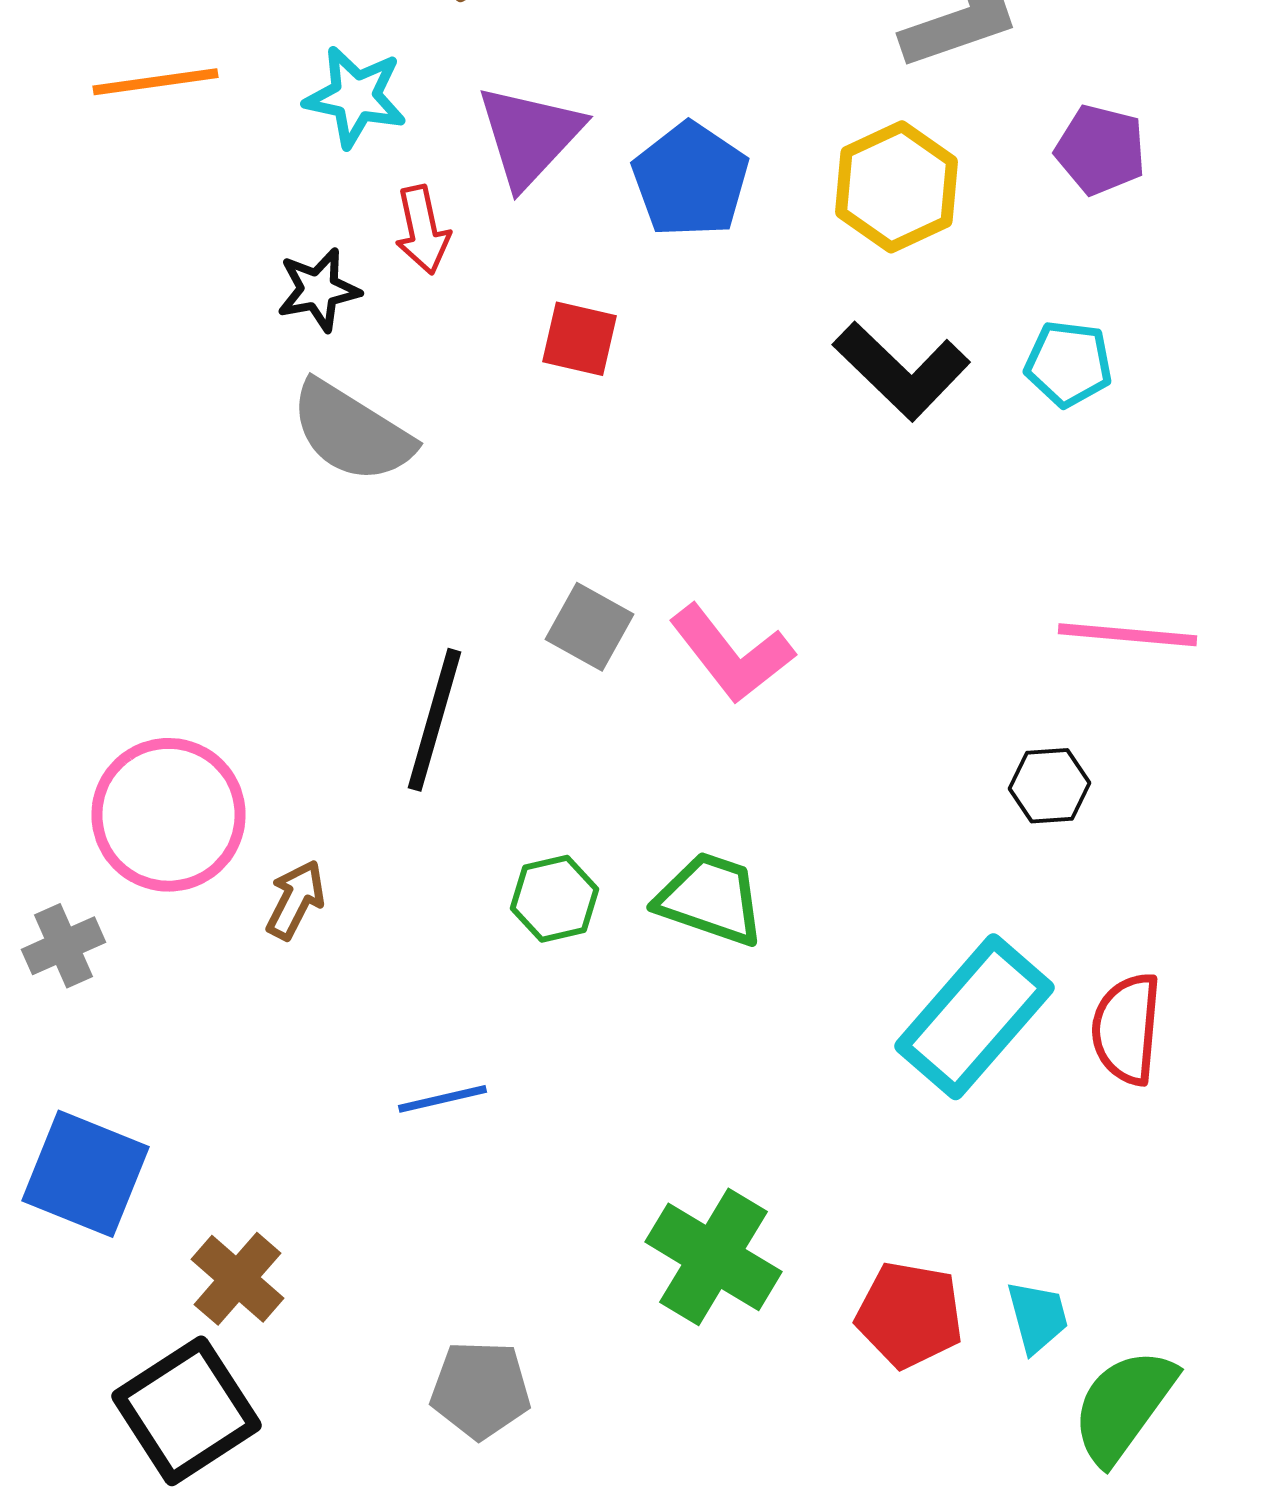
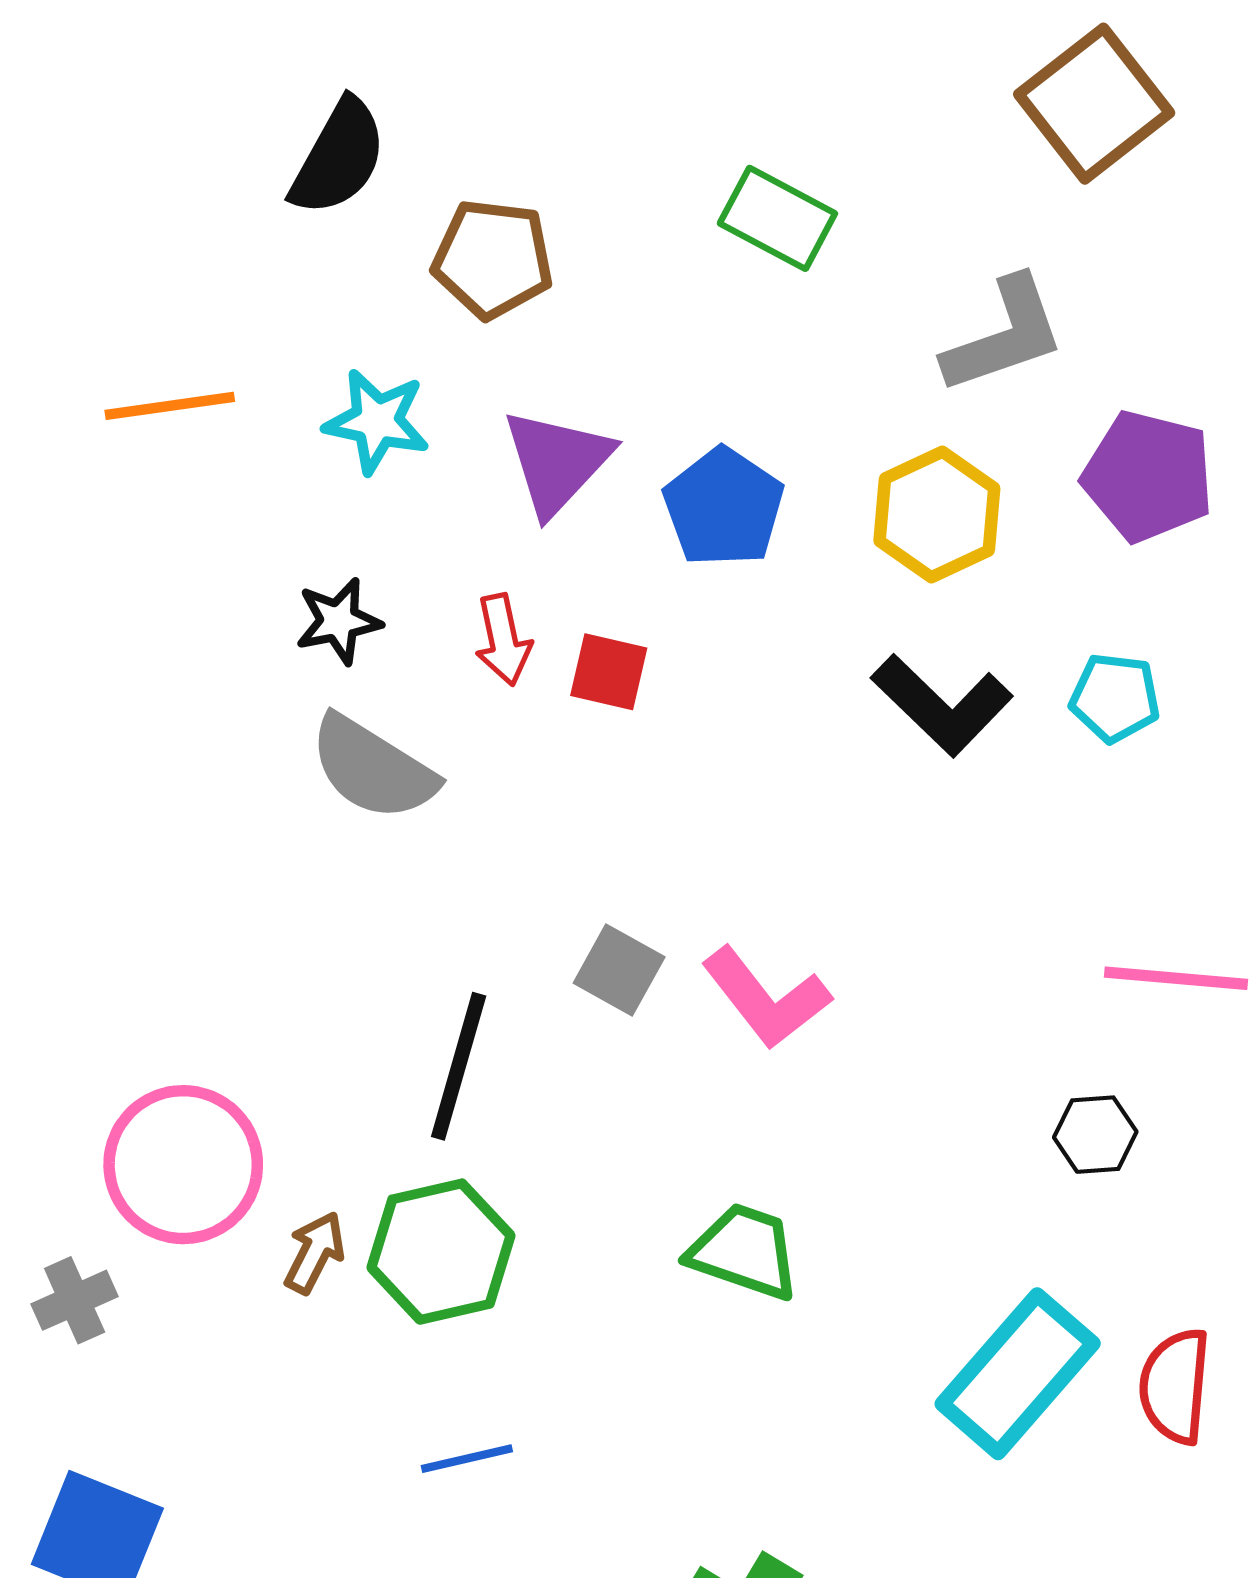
purple pentagon: (1100, 150) -> (1148, 476), size x1.4
red arrow: (422, 230) -> (503, 640), moved
green hexagon: (554, 899) -> (441, 1252), moved, size x1.6

